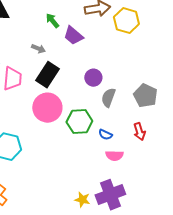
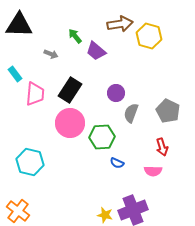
gray arrow: (38, 49) -> (51, 54), moved
blue semicircle: (105, 135) -> (117, 163), moved
pink semicircle: (114, 156) -> (153, 171), moved

